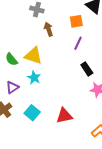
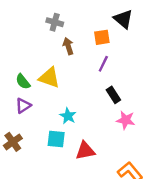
cyan star: (34, 78) -> (68, 116), moved
purple triangle: (12, 87) -> (23, 106), moved
cyan square: (32, 113) -> (56, 139), moved, turned -35

